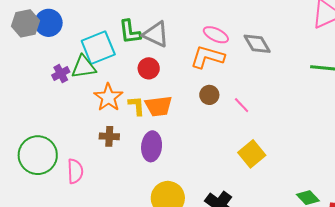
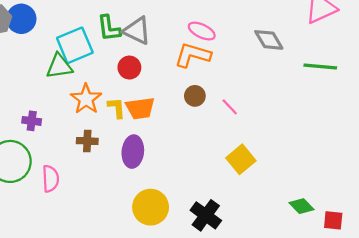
gray diamond: (257, 44) -> (269, 40), moved
purple cross: (61, 74) -> (32, 121), moved, turned 36

